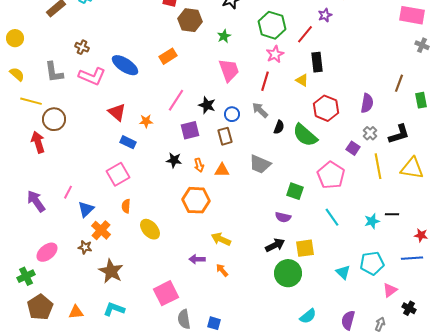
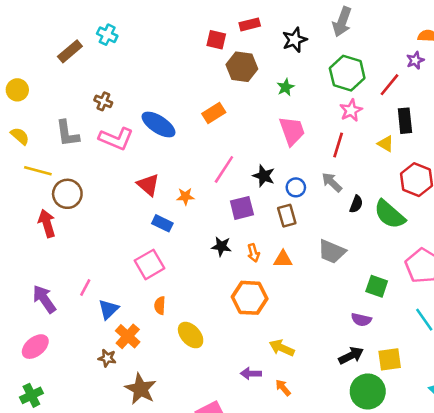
pink ellipse: (47, 252) -> (35, 347), moved

